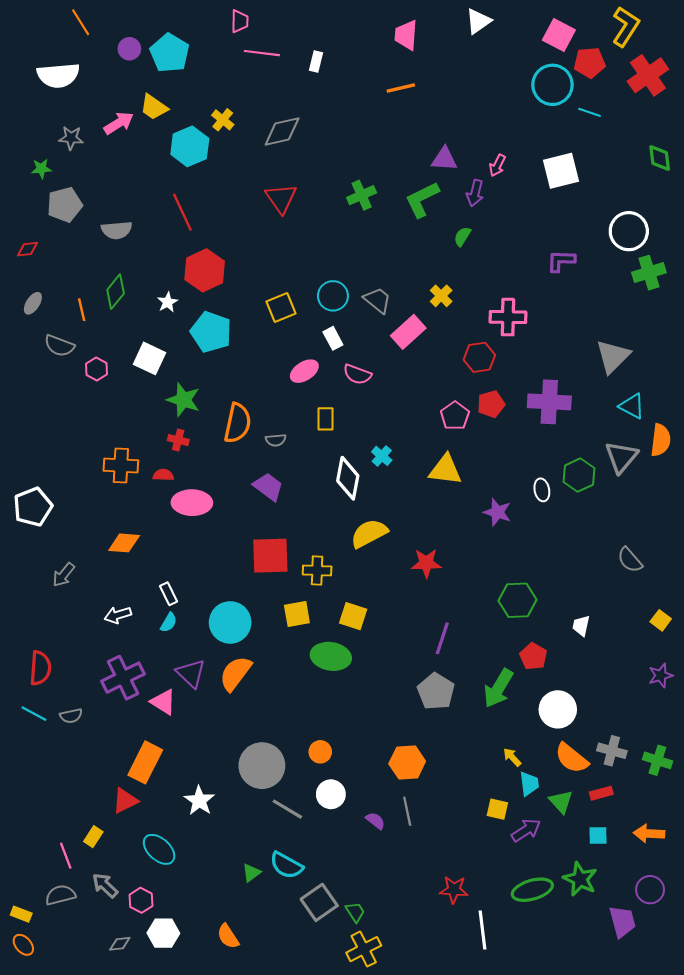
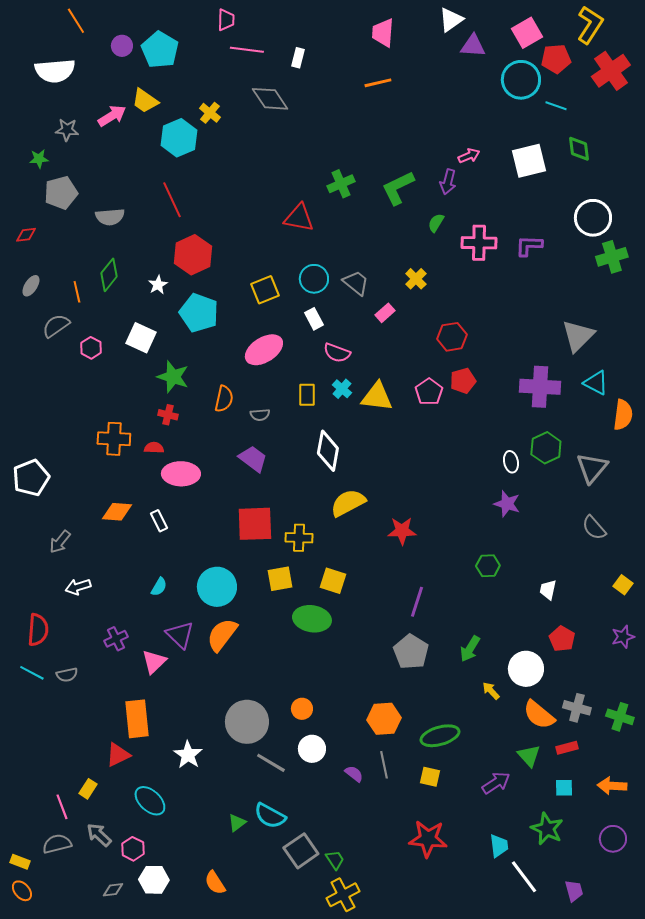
pink square: (559, 35) -> (527, 33), turned 32
gray diamond: (282, 131) -> (270, 99), moved, turned 69
green diamond: (660, 158) -> (579, 149), moved
purple triangle: (444, 159) -> (473, 46), moved
pink arrow: (497, 165) -> (469, 156), turned -140
red triangle: (281, 198) -> (299, 218), moved, turned -44
pink cross: (508, 317) -> (479, 243), moved
pink rectangle: (408, 332) -> (385, 313), size x0.6
gray semicircle: (59, 346) -> (56, 326), turned 124
pink ellipse: (304, 371) -> (264, 350), moved, size x1.4
purple cross: (549, 402) -> (540, 387), moved
orange semicircle: (238, 423) -> (224, 399), size x0.7
cyan cross: (382, 456) -> (342, 389), moved
gray triangle: (621, 457) -> (592, 468), moved
yellow triangle: (445, 470) -> (377, 397), moved
purple star: (497, 512) -> (507, 504), moved
white rectangle: (169, 594) -> (159, 521), moved
green hexagon: (517, 600) -> (488, 566), size x0.7
white arrow: (118, 615) -> (78, 587), moved
red pentagon: (533, 656) -> (562, 639), moved
purple cross: (123, 678) -> (116, 639), size x0.6
green arrow: (498, 688) -> (470, 649), size x0.7
pink triangle: (163, 702) -> (154, 662), turned 44
yellow arrow: (512, 757) -> (491, 691), moved
orange rectangle: (145, 762) -> (137, 719), turned -33
cyan trapezoid: (529, 784) -> (499, 846), moved
yellow square: (497, 809) -> (430, 777), moved
red star: (454, 890) -> (428, 839), size x1.4
green ellipse: (532, 890) -> (440, 736), moved
purple trapezoid: (622, 921) -> (574, 891), moved, size x0.7
white line: (482, 930) -> (524, 877), moved, turned -30

